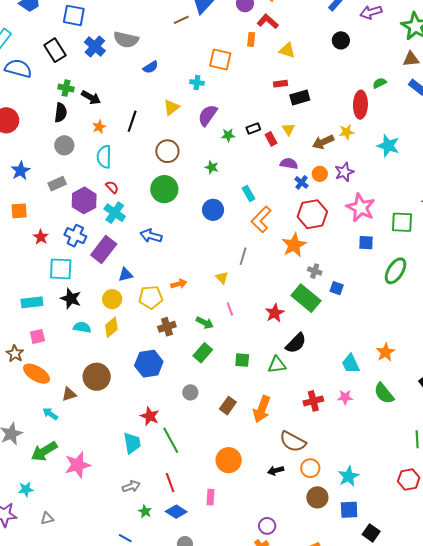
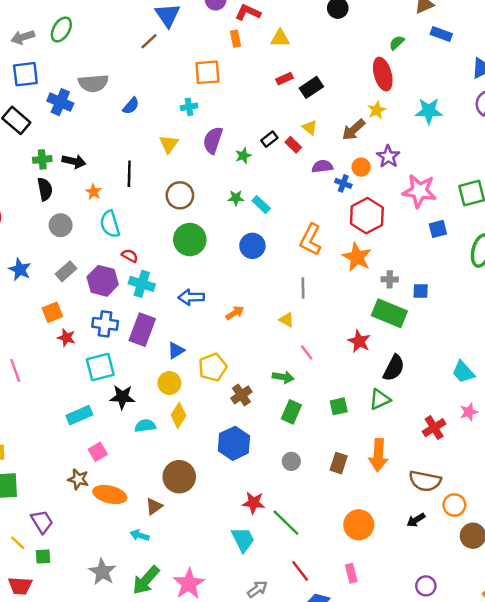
cyan rectangle: (249, 193) -> (261, 205), moved
orange square: (19, 211) -> (52, 312), moved
orange arrow: (179, 284) -> (235, 313), moved

